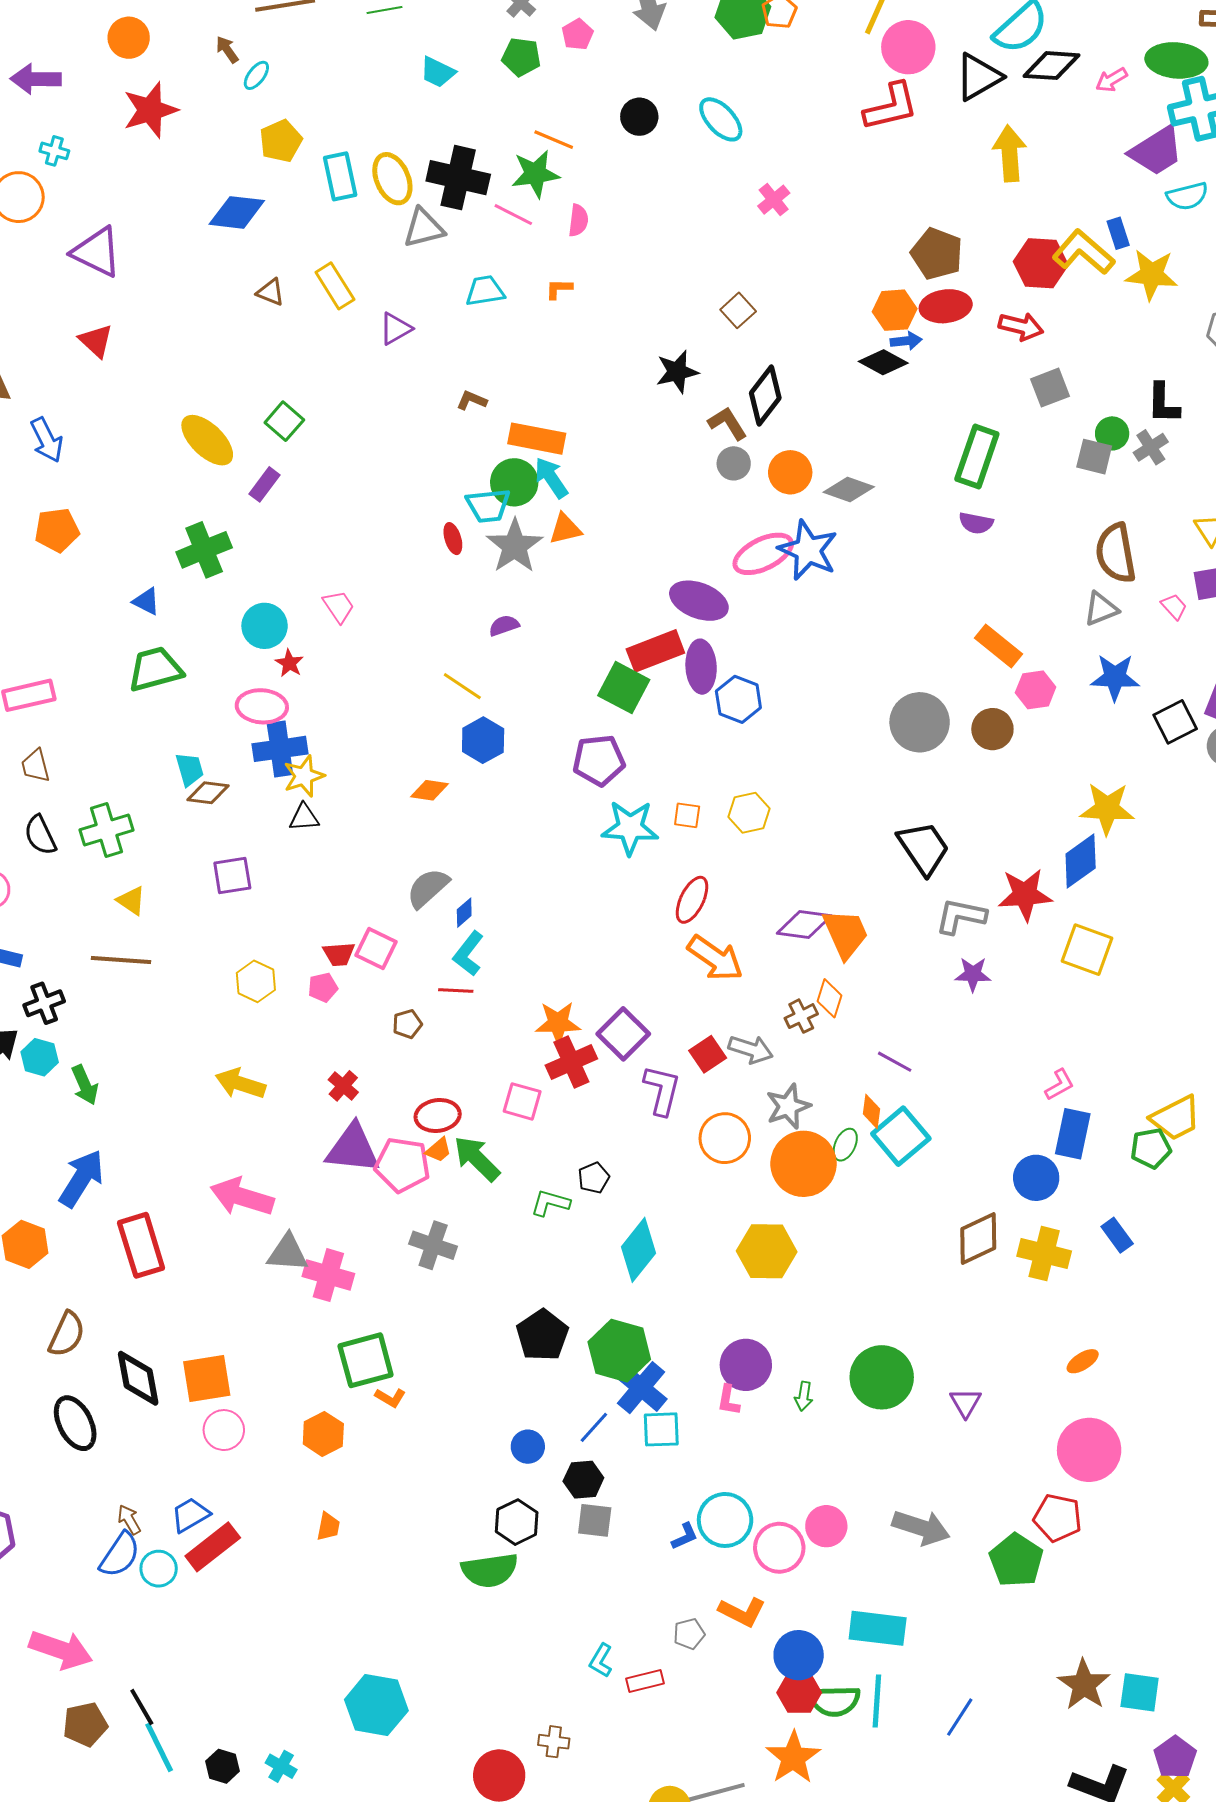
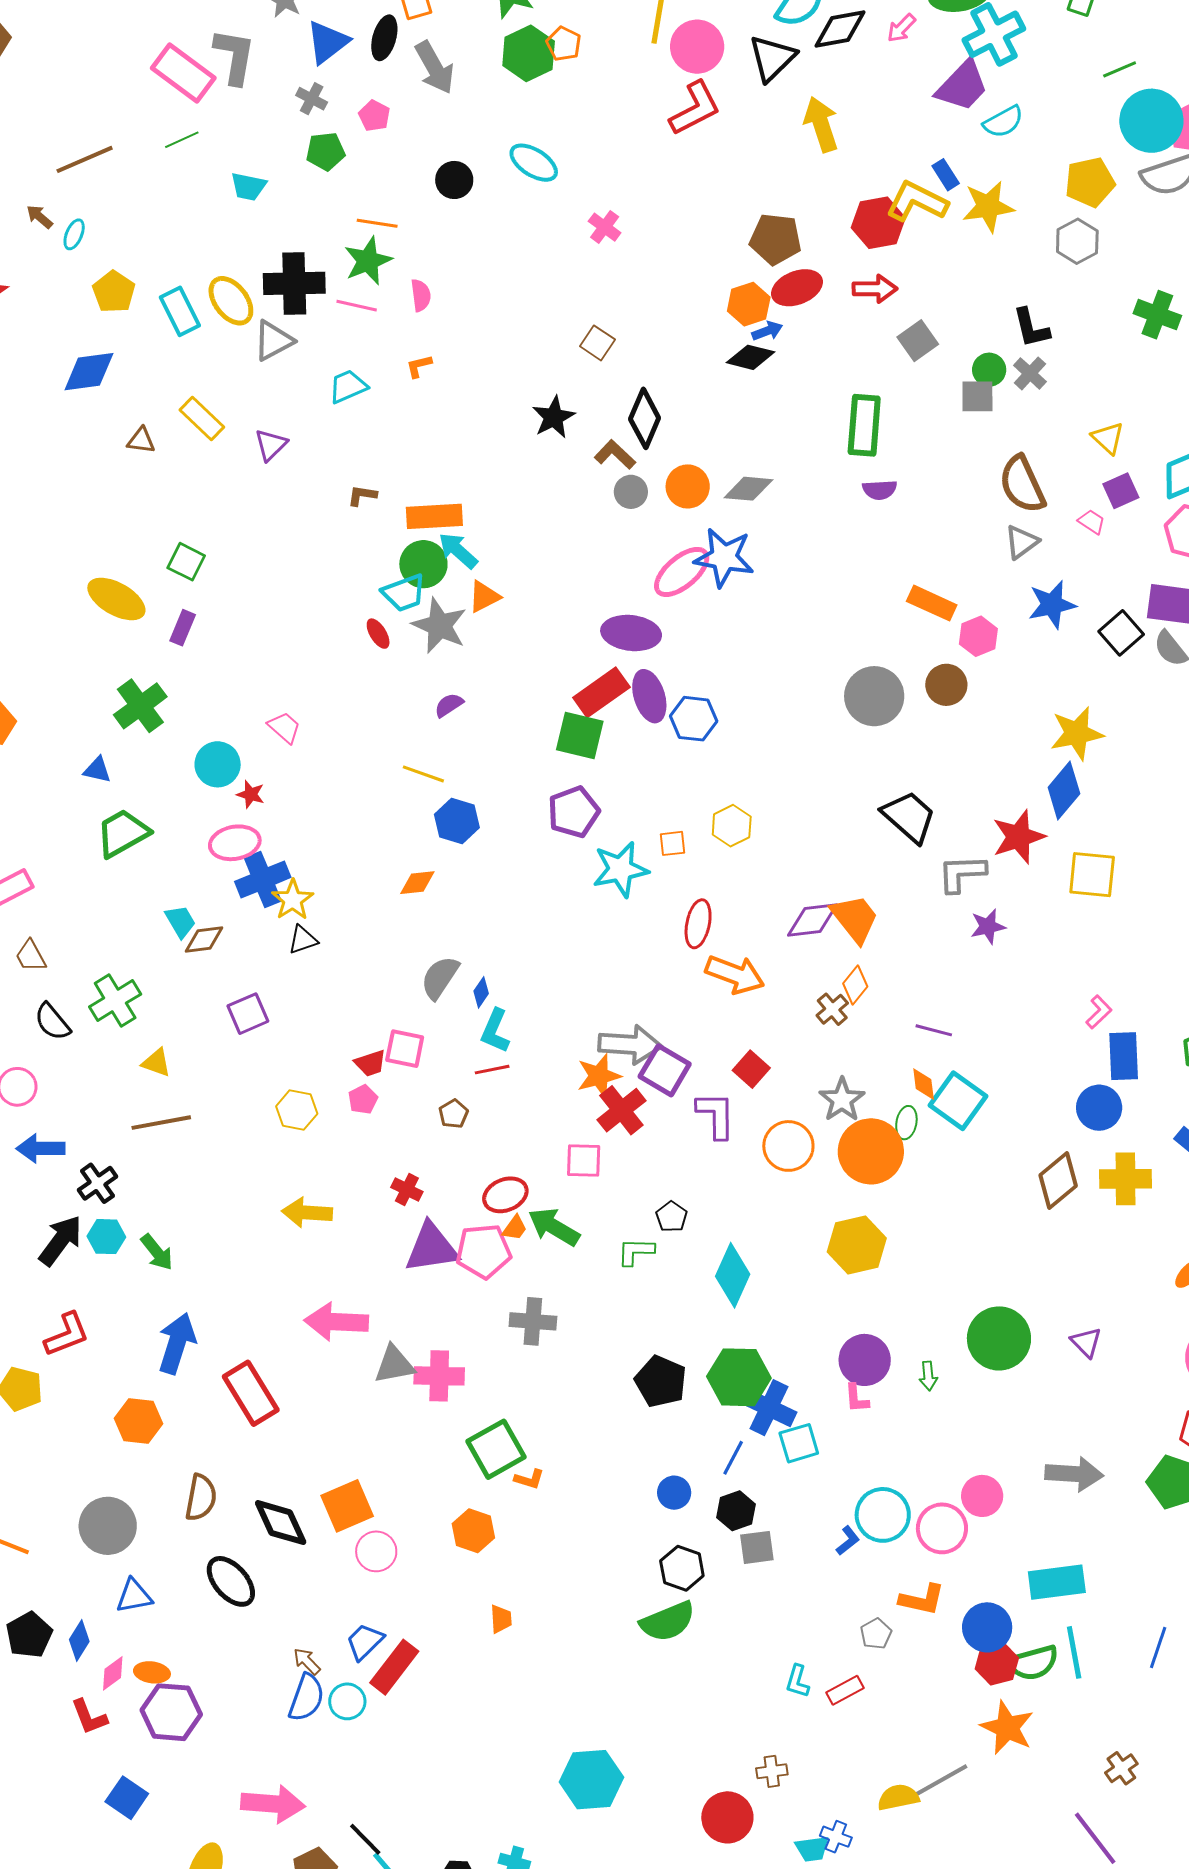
orange diamond: (830, 998) -> (855, 985), turned 36
gray arrow: (751, 1049) -> (630, 1045), moved, size x1.4

